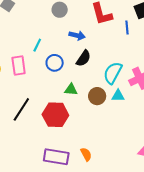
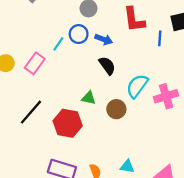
black semicircle: (83, 58) -> (107, 66), turned -78
blue circle: (55, 63) -> (79, 34), moved
pink rectangle: (19, 65) -> (35, 63), turned 36
cyan triangle: (118, 96) -> (127, 166), moved

